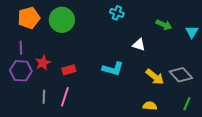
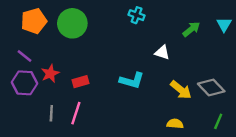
green arrow: (164, 25) -> (191, 29), turned -63
cyan triangle: (192, 32) -> (224, 24), moved
purple line: (21, 48) -> (25, 56), turned -48

